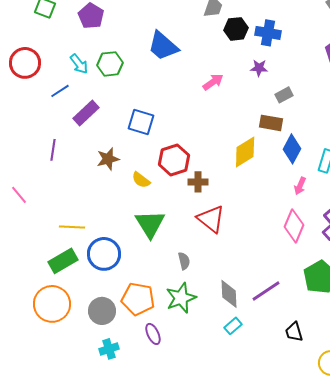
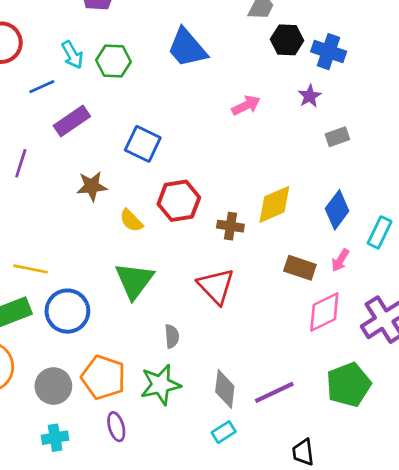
purple star: (259, 68) -> (310, 96), turned 30
brown rectangle: (271, 123) -> (300, 268), moved
brown cross: (198, 182) -> (230, 226), moved
pink diamond: (294, 226) -> (324, 312), turned 32

